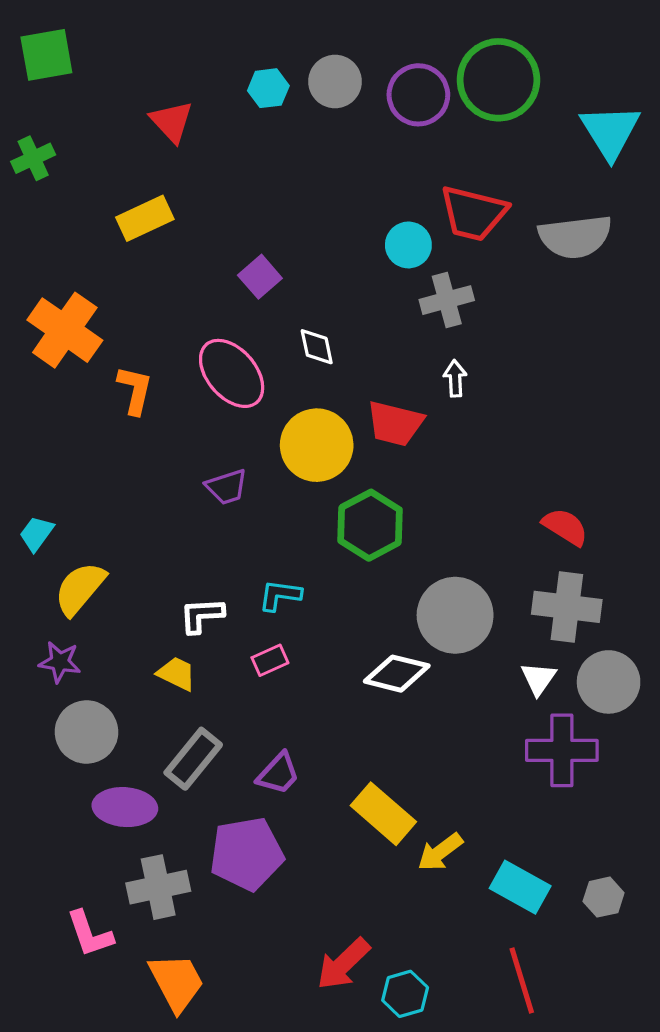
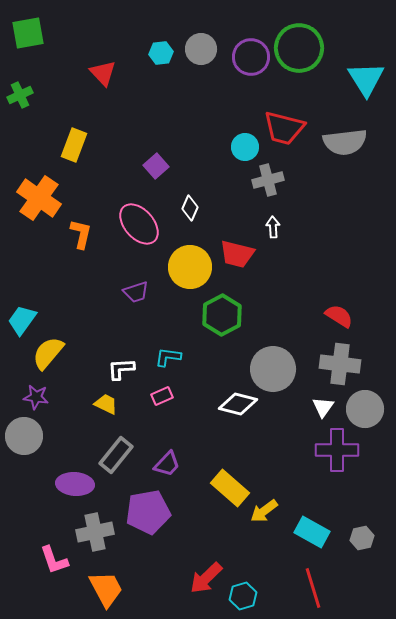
yellow rectangle: (145, 218) -> (74, 145), moved, turned -44
white diamond: (317, 347) -> (190, 208), turned 35
cyan trapezoid: (36, 534) -> (22, 320), size x1.4
gray circle: (86, 732) -> (24, 436), moved

